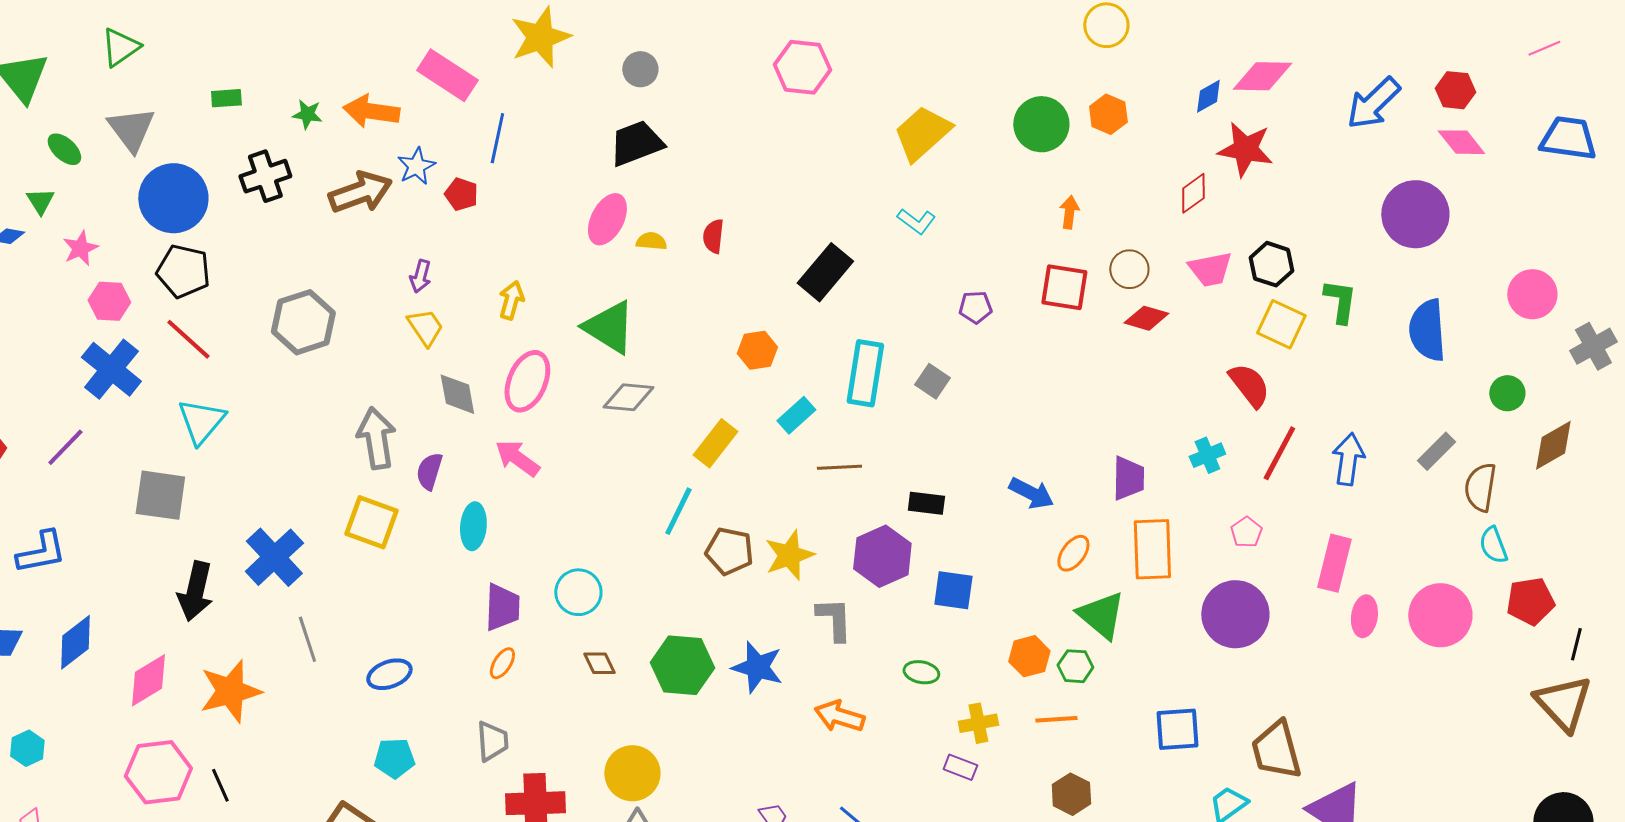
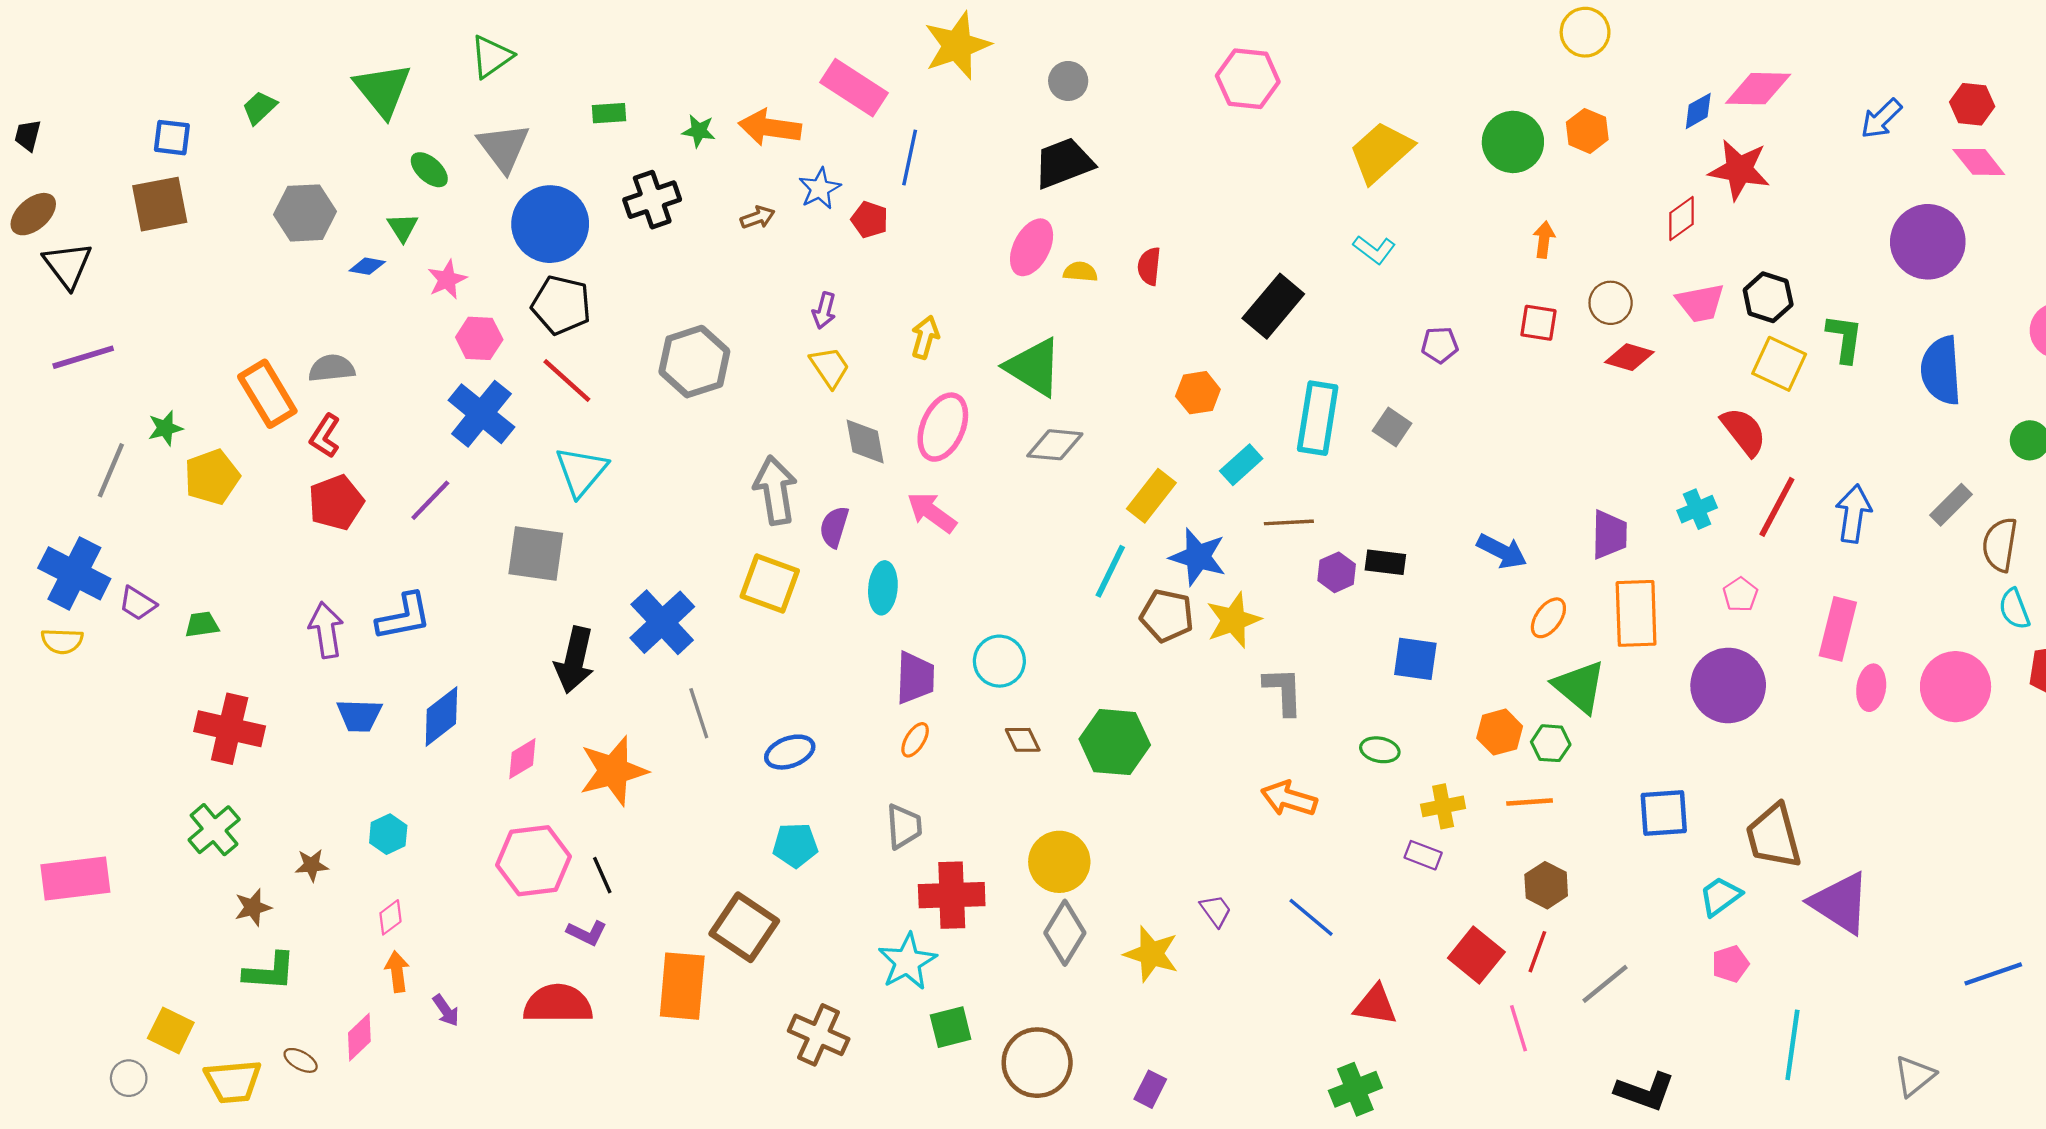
blue arrow: (1373, 103) -> (1881, 119), size x0.7
brown arrow: (360, 192) -> (758, 217), size x0.5
red square: (1064, 287) -> (1538, 323), size x0.7
purple hexagon: (882, 556) -> (1337, 572), moved, size x0.6
blue star: (757, 667) -> (1198, 557), moved
pink diamond: (148, 680) -> (522, 759), size x0.7

